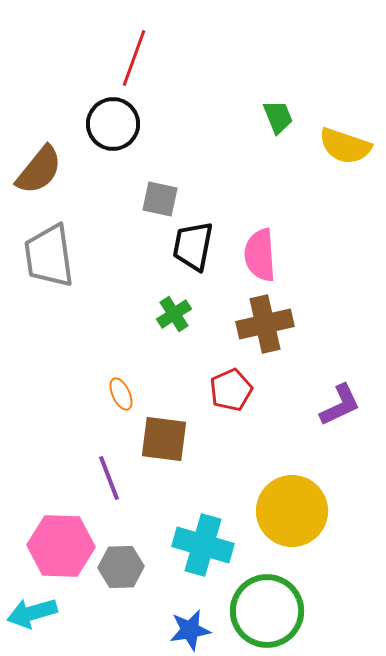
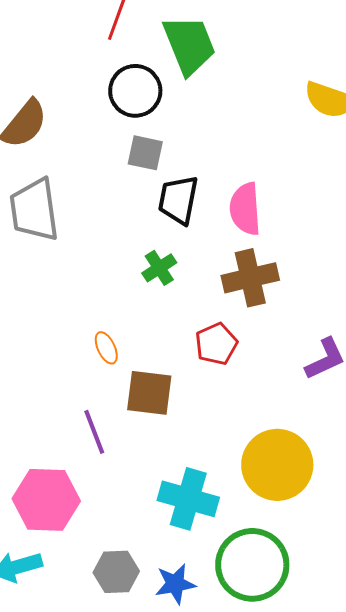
green trapezoid: (278, 117) -> (189, 45), moved, size x1.8
black circle: (113, 124) -> (135, 91), moved
gray hexagon: (121, 567) -> (116, 572), moved

